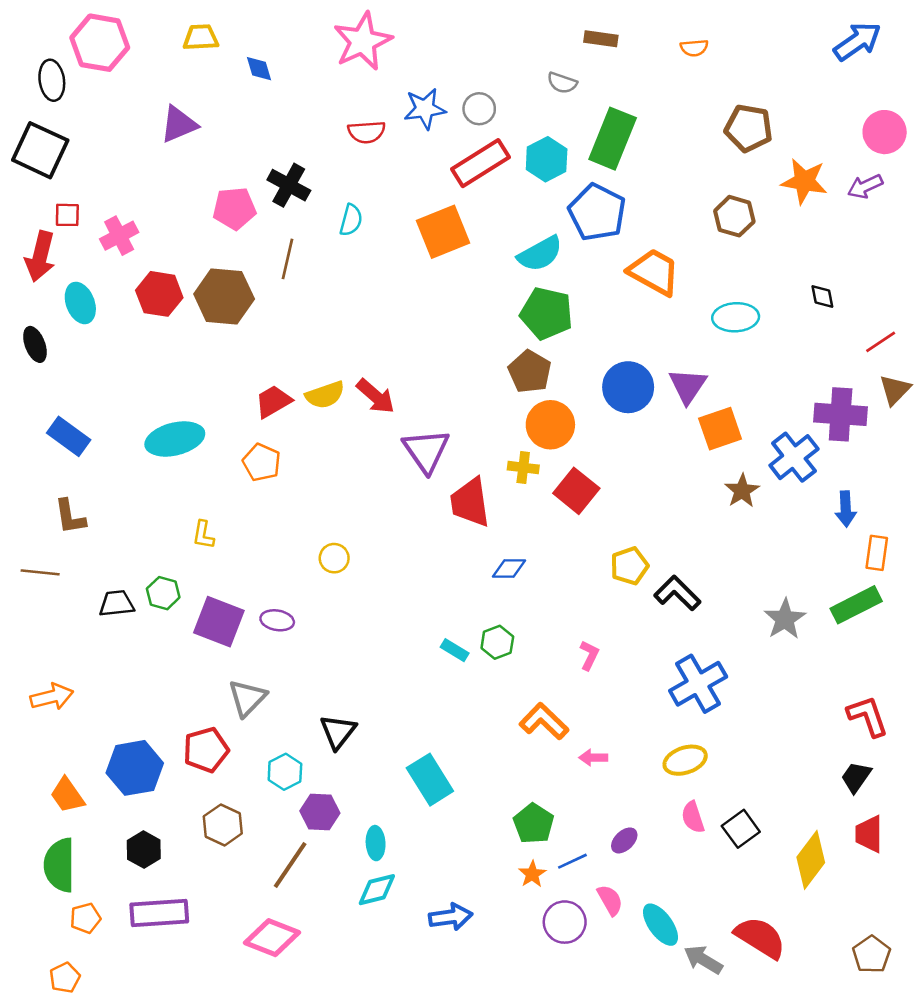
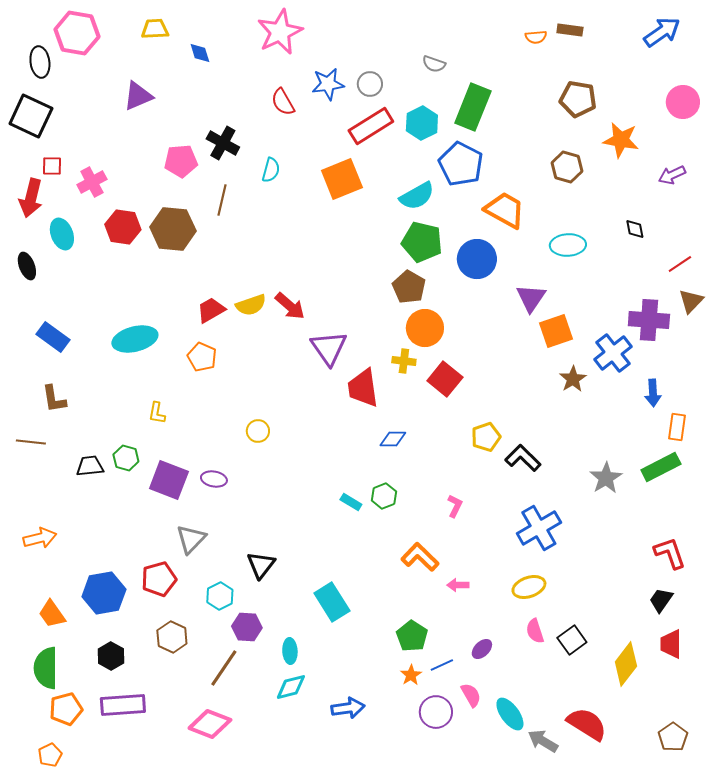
brown rectangle: (601, 39) -> (570, 30), moved
red semicircle: (367, 132) -> (283, 102), turned 64
purple arrow: (865, 186) -> (672, 175), moved
blue circle: (628, 387) -> (477, 259), moved
orange pentagon: (85, 918) -> (66, 709), size x1.4

